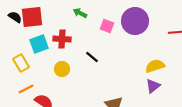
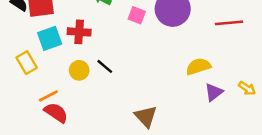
black line: (92, 57) -> (105, 66), moved
purple triangle: (153, 86) -> (214, 92), moved
orange line: (26, 89) -> (48, 96), moved

